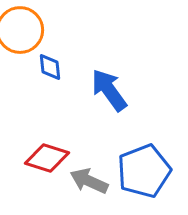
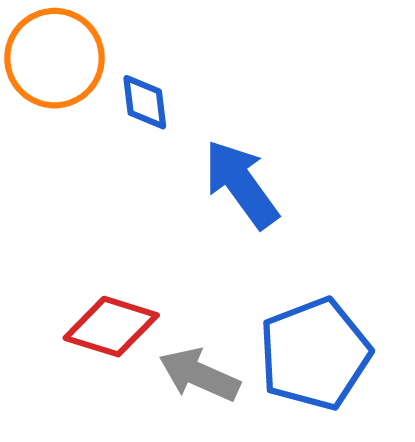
blue diamond: (50, 67) -> (145, 102), moved

